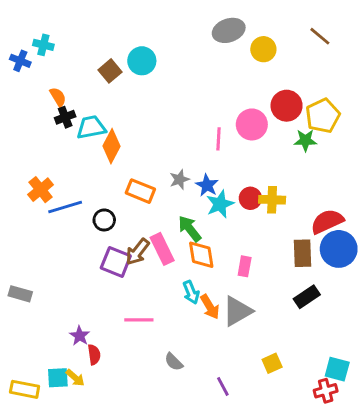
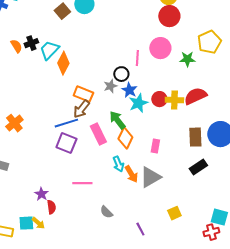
orange semicircle: (58, 97) -> (16, 46), moved
red circle: (287, 106) -> (169, 16), moved
cyan trapezoid: (91, 127) -> (49, 50), turned -35
green star: (305, 140) -> (187, 59), moved
orange cross: (41, 190) -> (14, 123), moved
blue line: (65, 207) -> (66, 123), moved
black circle: (104, 220) -> (121, 74), moved
red semicircle: (327, 221) -> (195, 96), moved
brown arrow: (137, 252) -> (81, 109), moved
orange diamond: (201, 255) -> (125, 138), turned 35

